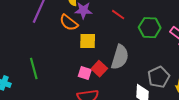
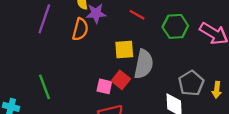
orange semicircle: (69, 23) -> (80, 29), turned -108
yellow square: (88, 41) -> (124, 49), moved

